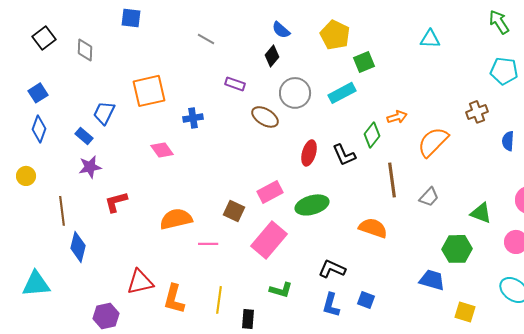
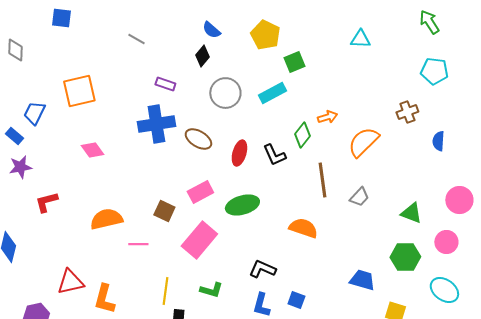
brown ellipse: (265, 117) -> (198, 139), moved
blue cross: (193, 118) -> (156, 124), moved, size x1.8
green hexagon: (457, 249) -> (405, 257), moved
yellow line: (219, 300) -> (165, 291), moved

